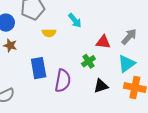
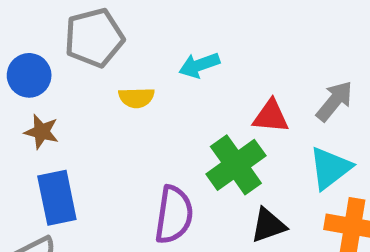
cyan arrow: (75, 20) -> (199, 65), turned 112
green cross: (88, 61) -> (236, 165), size x1.6
blue rectangle: (39, 68) -> (57, 198), moved

